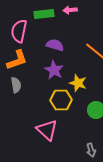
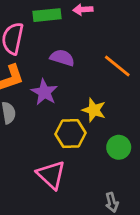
purple star: (54, 70) -> (44, 92), moved

